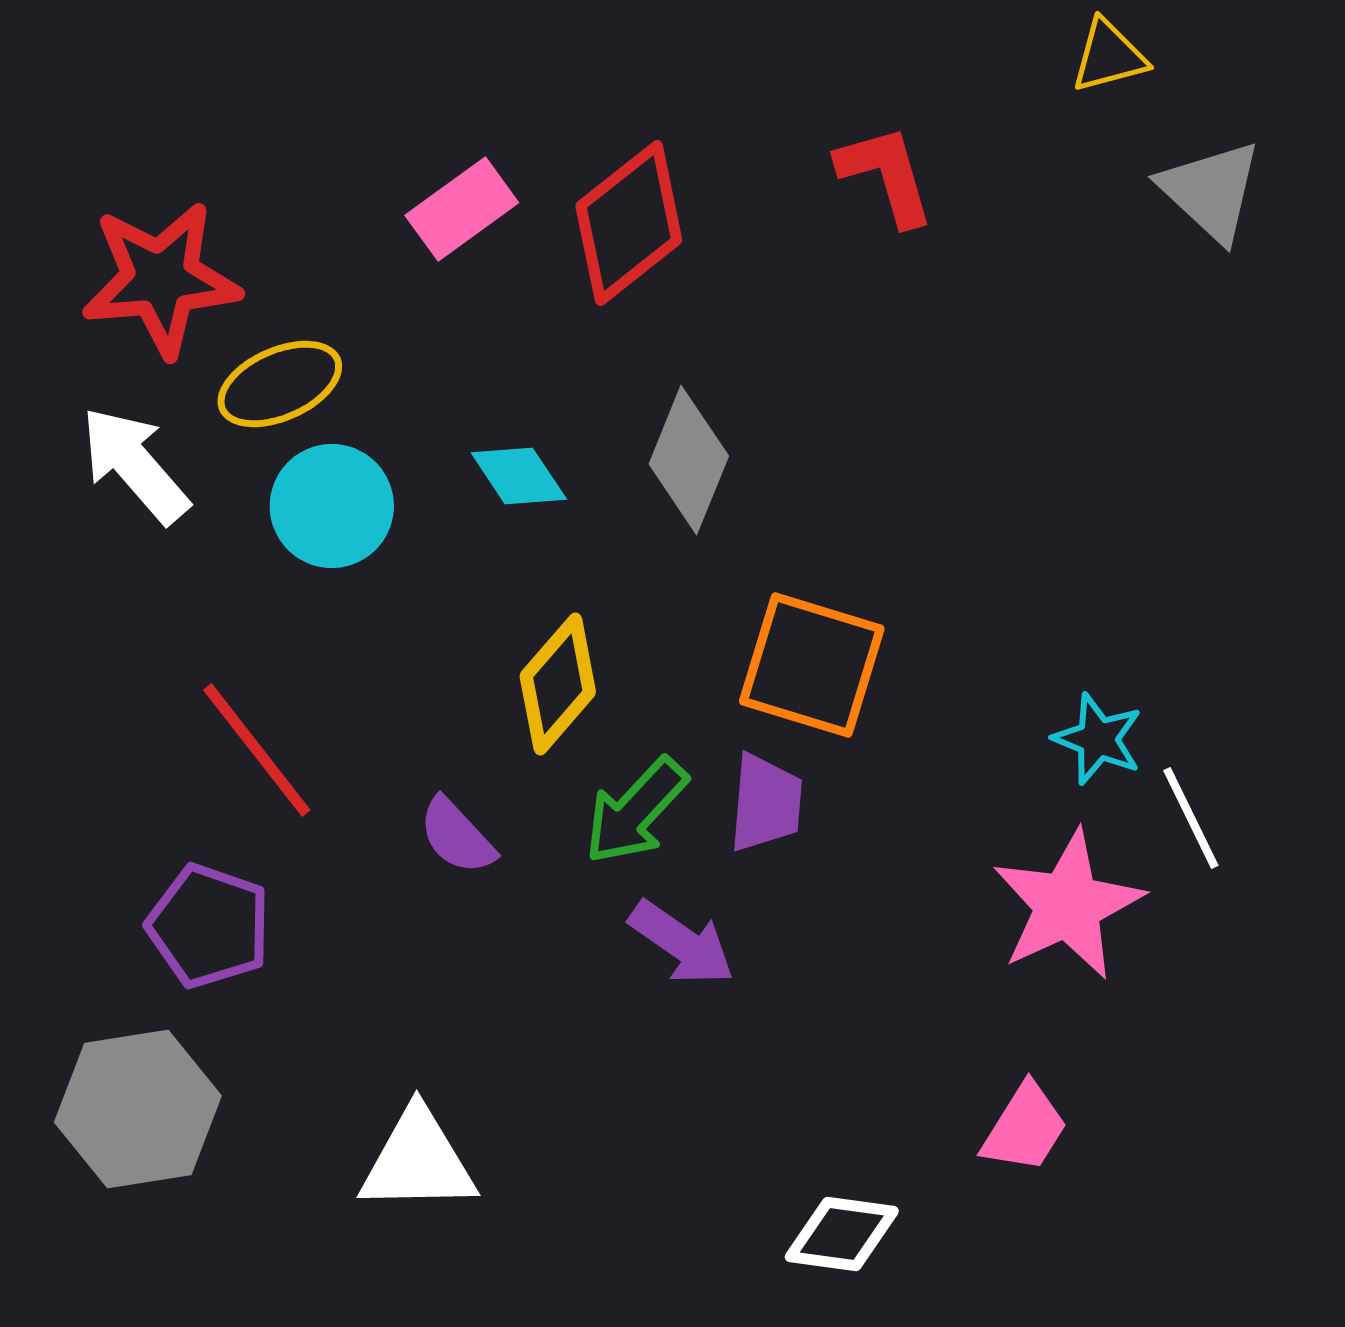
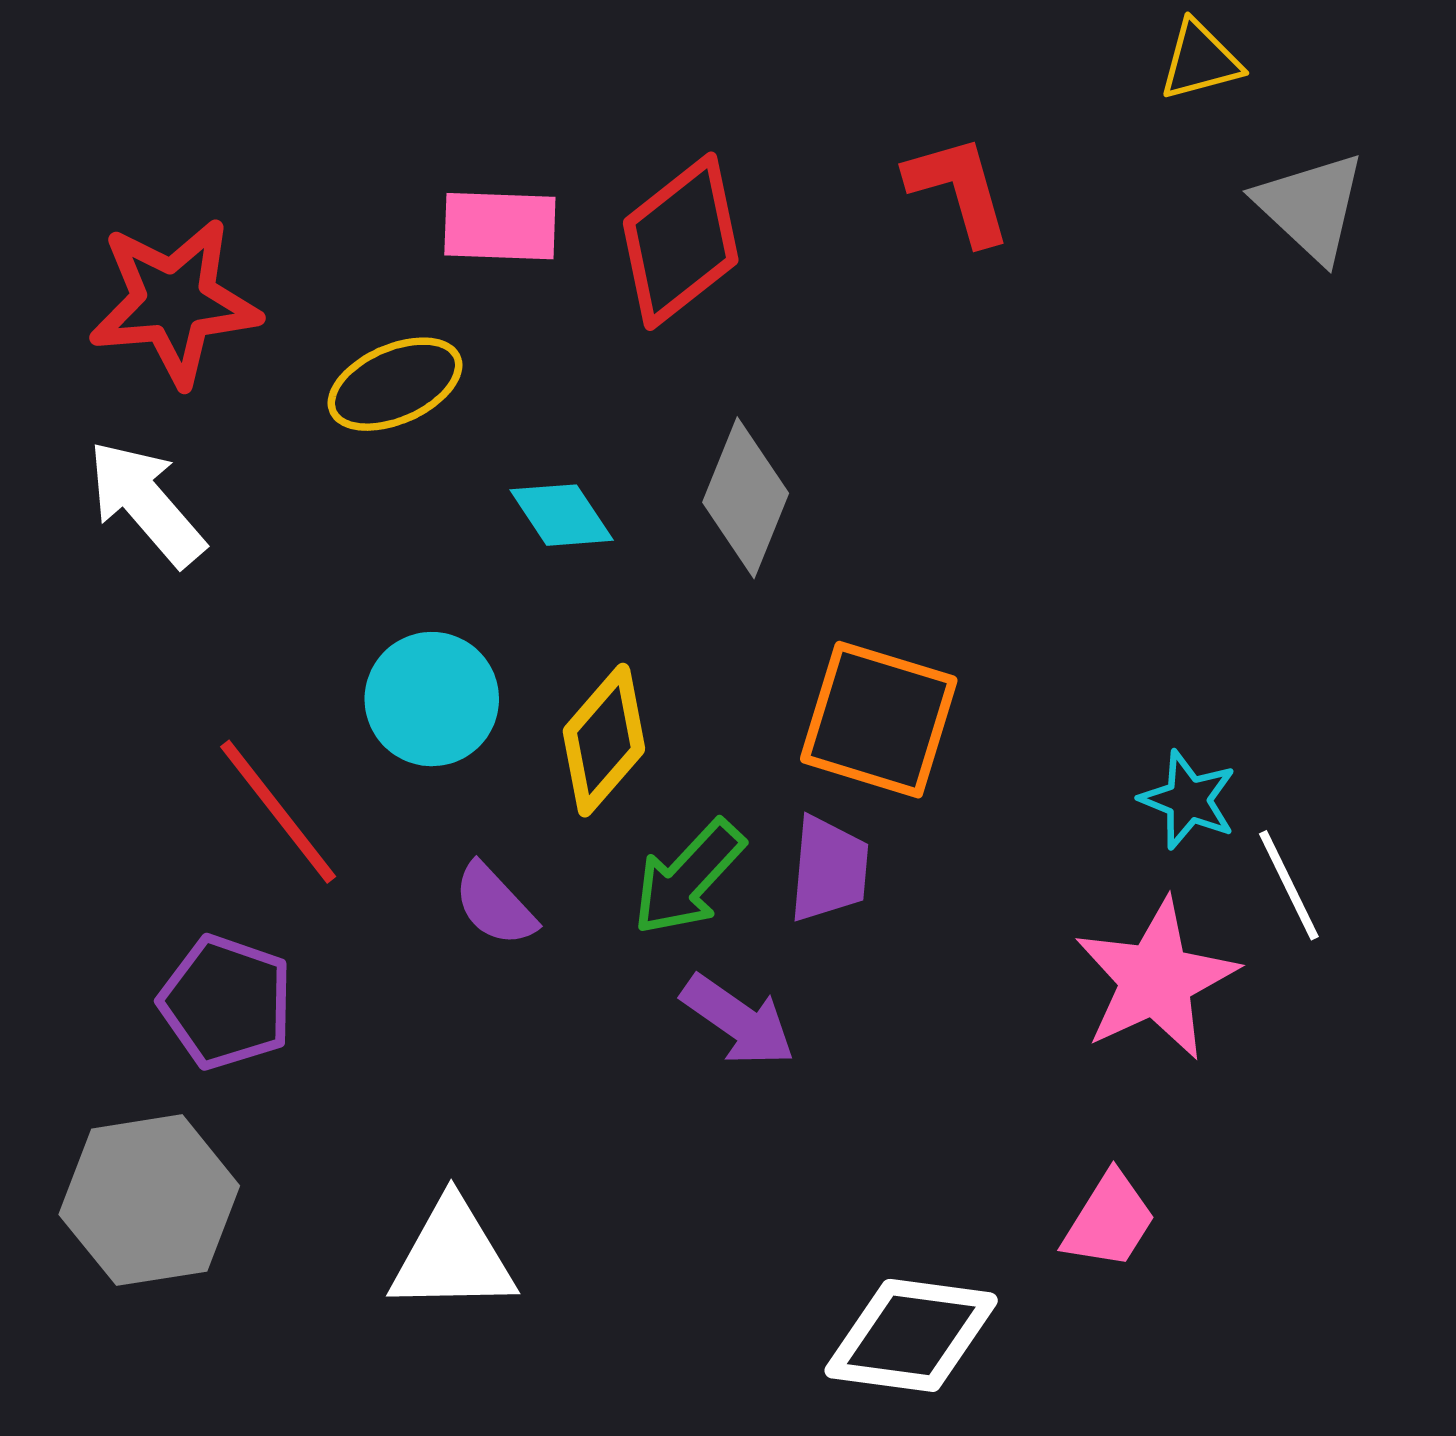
pink rectangle: (462, 209) -> (500, 226), turned 38
yellow ellipse: (280, 384) -> (395, 384), moved
cyan circle: (332, 506) -> (432, 699), moved
white diamond: (842, 1234) -> (911, 1335), size x1.4

